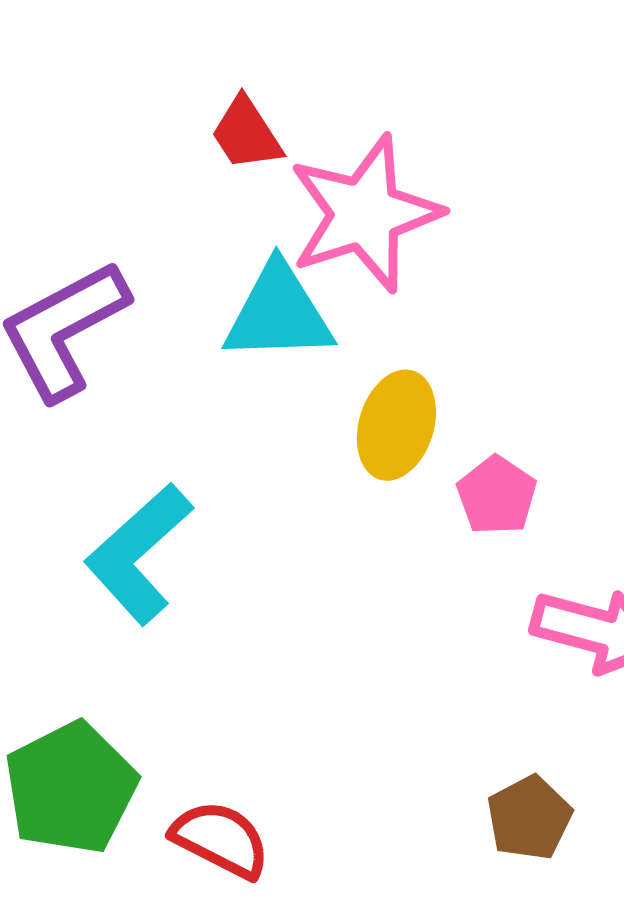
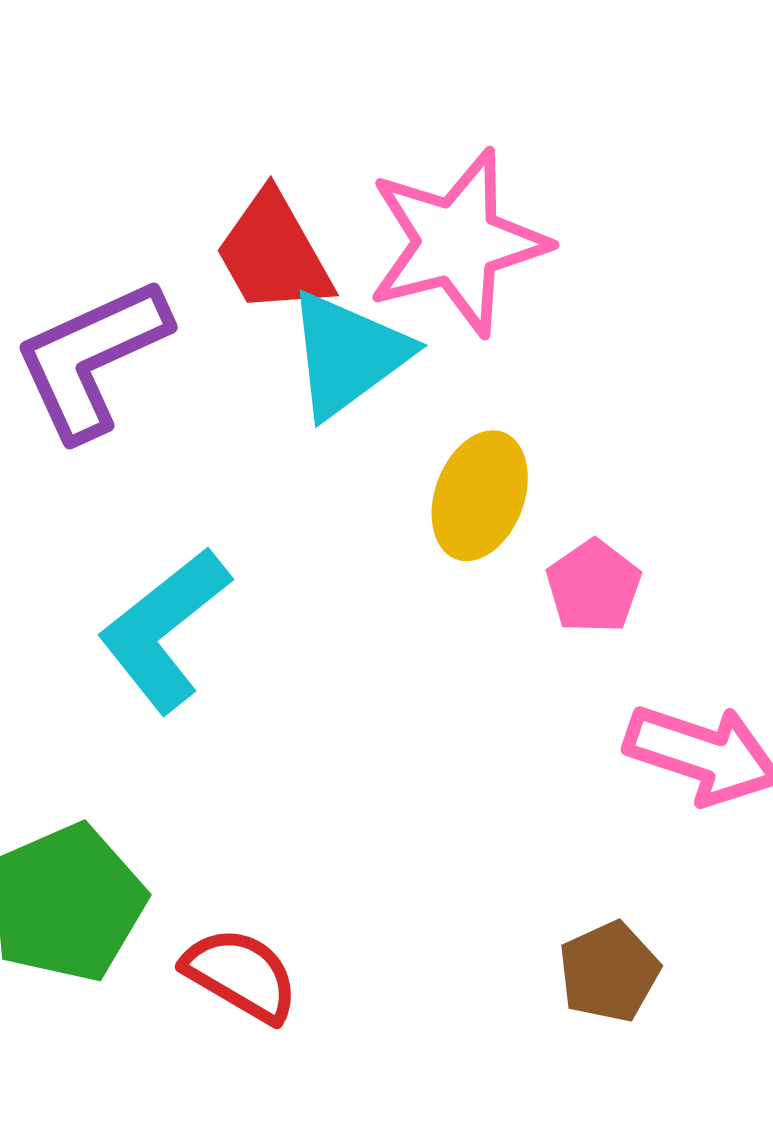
red trapezoid: (246, 134) -> (274, 253), moved, size x1.4
cyan triangle: (278, 313) -> (348, 354), turned -38

